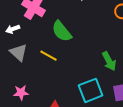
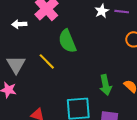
gray triangle: (19, 52) -> (16, 65), moved

